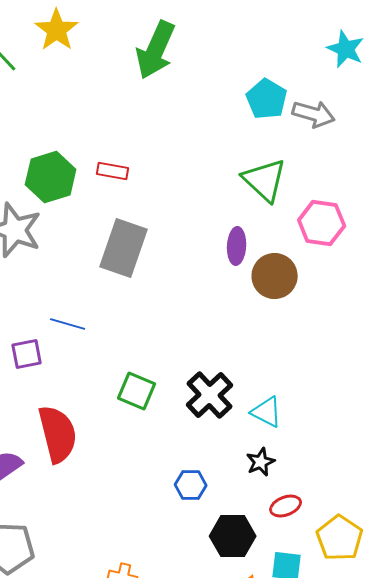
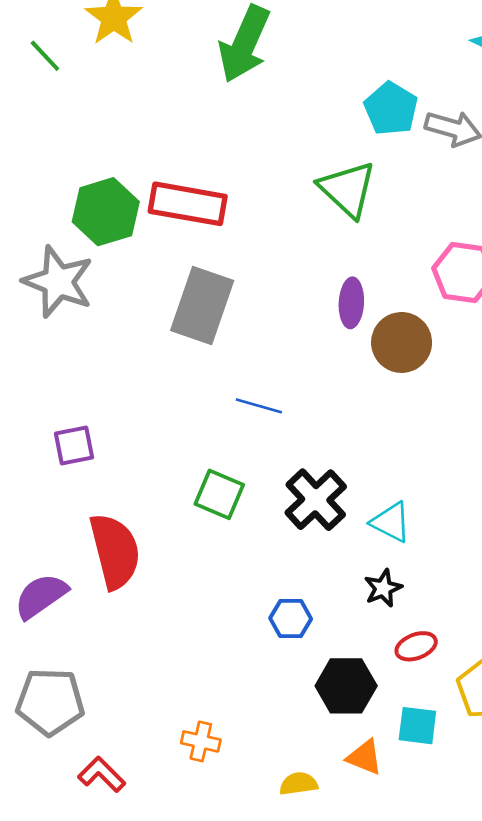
red rectangle: (113, 171) -> (188, 204), size x1.8
green triangle: (265, 180) -> (347, 189), moved
blue line: (68, 324) -> (259, 406), moved

